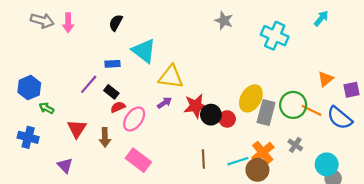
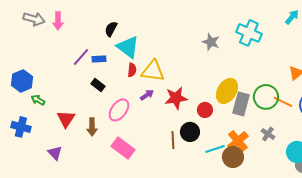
gray star: (224, 21) -> (211, 42), moved
black semicircle: (116, 23) -> (111, 29), moved
purple line: (89, 84) -> (81, 57), moved
red semicircle: (118, 107) -> (132, 70), moved, turned 120
black circle: (211, 115) -> (190, 132), moved
brown line: (203, 159) -> (173, 140), moved

